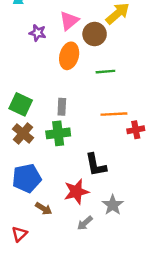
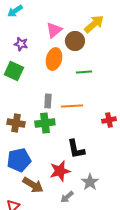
purple star: (38, 33) -> (21, 44), moved
green square: (21, 104) -> (14, 71), moved
orange line: (114, 114) -> (72, 106), moved
brown cross: (23, 133) -> (16, 123), turned -30
brown arrow: (44, 209) -> (33, 185), size x1.5

